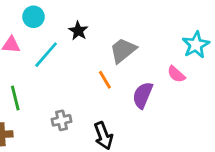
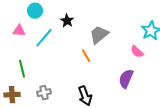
purple semicircle: (143, 95) -> (126, 79), moved
gray cross: (61, 120) -> (44, 93), moved

